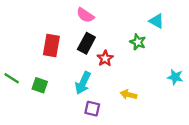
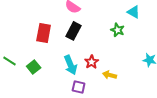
red star: (105, 58) -> (92, 62), moved
cyan arrow: (83, 83) -> (71, 65), turned -48
green square: (40, 85) -> (34, 67), turned 32

